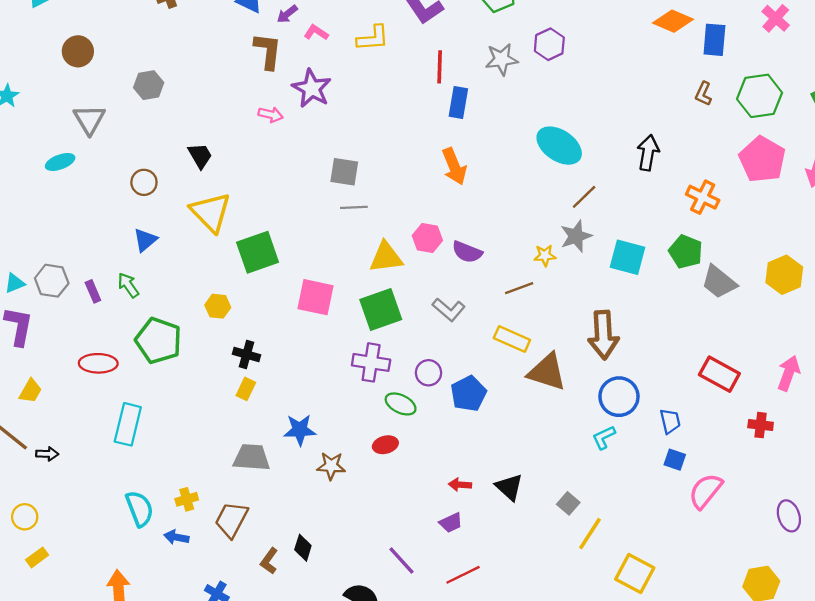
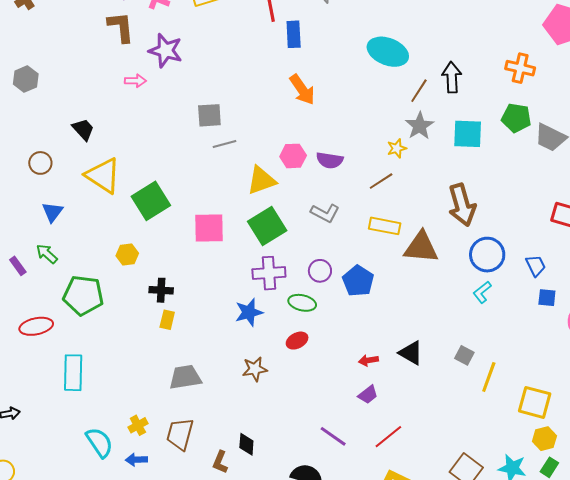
black arrow: (648, 153) -> (452, 77), moved
blue star: (300, 430) -> (249, 312), moved

